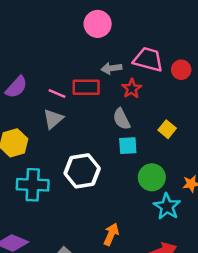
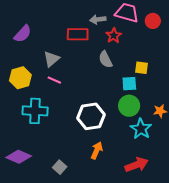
pink line: (57, 94) -> (54, 80), moved
yellow square: (167, 129) -> (141, 68), turned -32
cyan square: (128, 146) -> (129, 84), moved
white hexagon: (82, 171) -> (91, 116), moved

